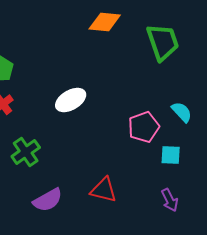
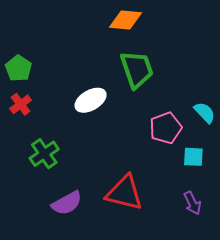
green trapezoid: (163, 42) -> (137, 69), moved
red triangle: (104, 190) -> (124, 193), size x1.4

